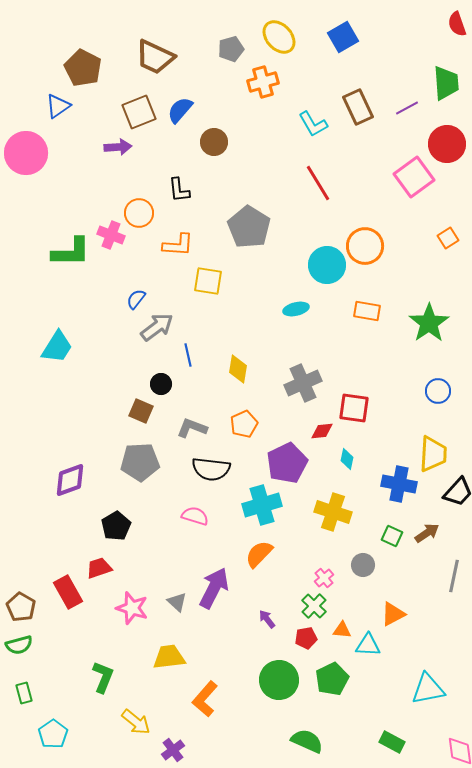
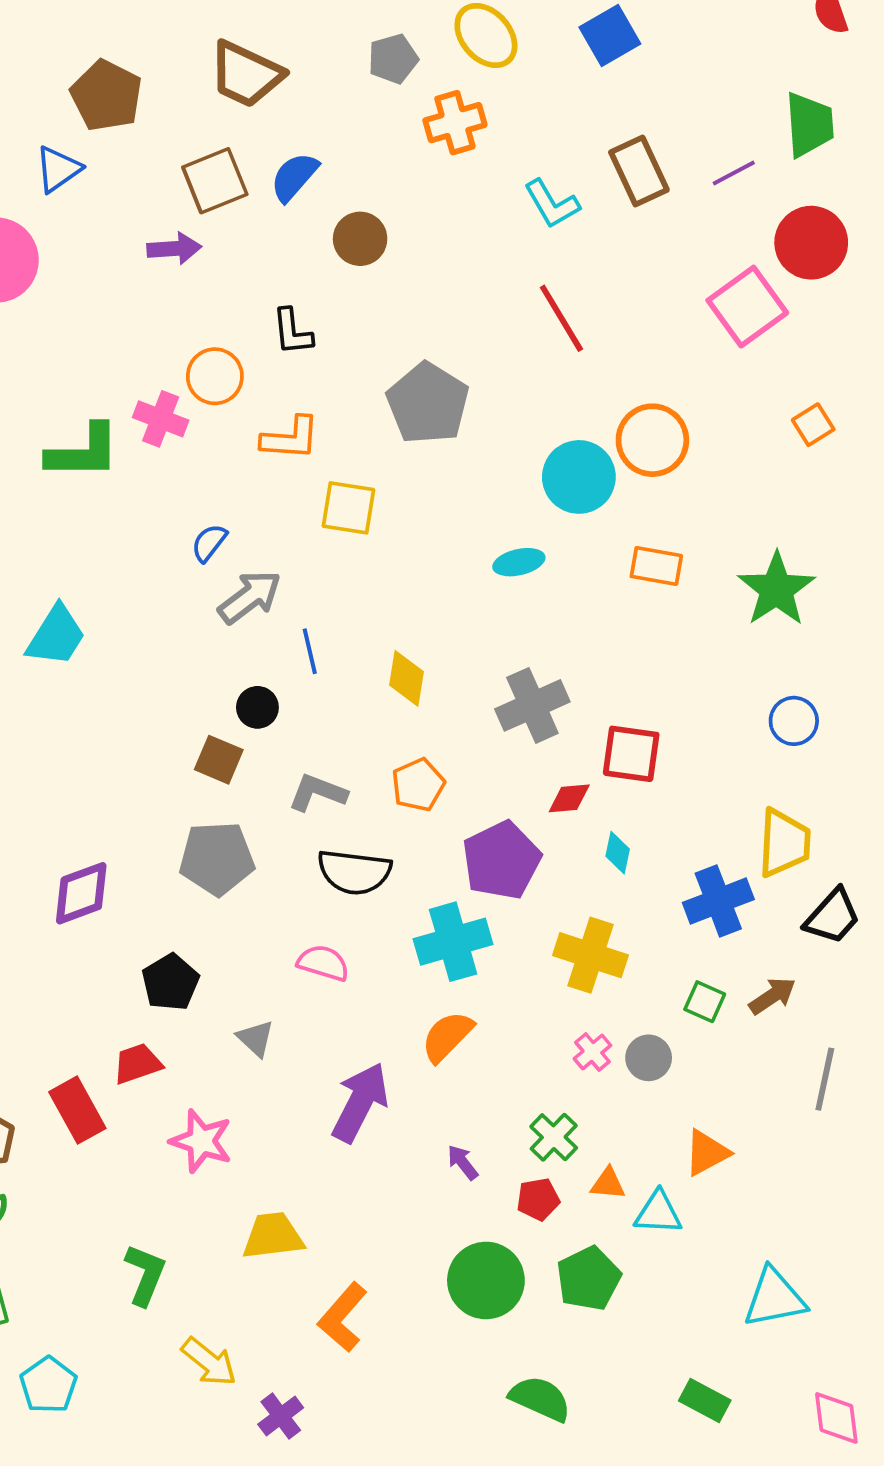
blue cross: (399, 484) -> (718, 901), turned -32
pink cross: (324, 578) -> (592, 1052), moved
gray triangle: (177, 602) -> (256, 1038), moved

